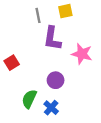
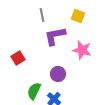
yellow square: (65, 11) -> (78, 16), moved, turned 32
purple L-shape: (52, 39) -> (55, 36), turned 70

